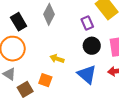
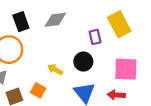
gray diamond: (49, 14) -> (55, 20), turned 45
black circle: (92, 46) -> (83, 62), moved

